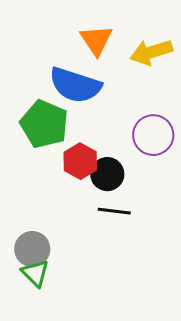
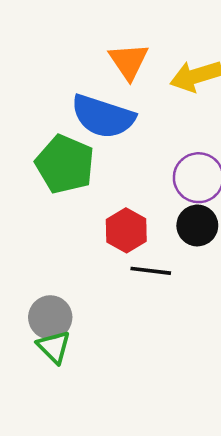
red hexagon: (80, 161) -> (126, 230), moved
black circle: (107, 174) -> (197, 225), moved

